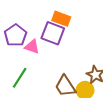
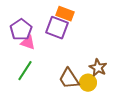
pink triangle: (32, 47) -> (28, 43), moved

